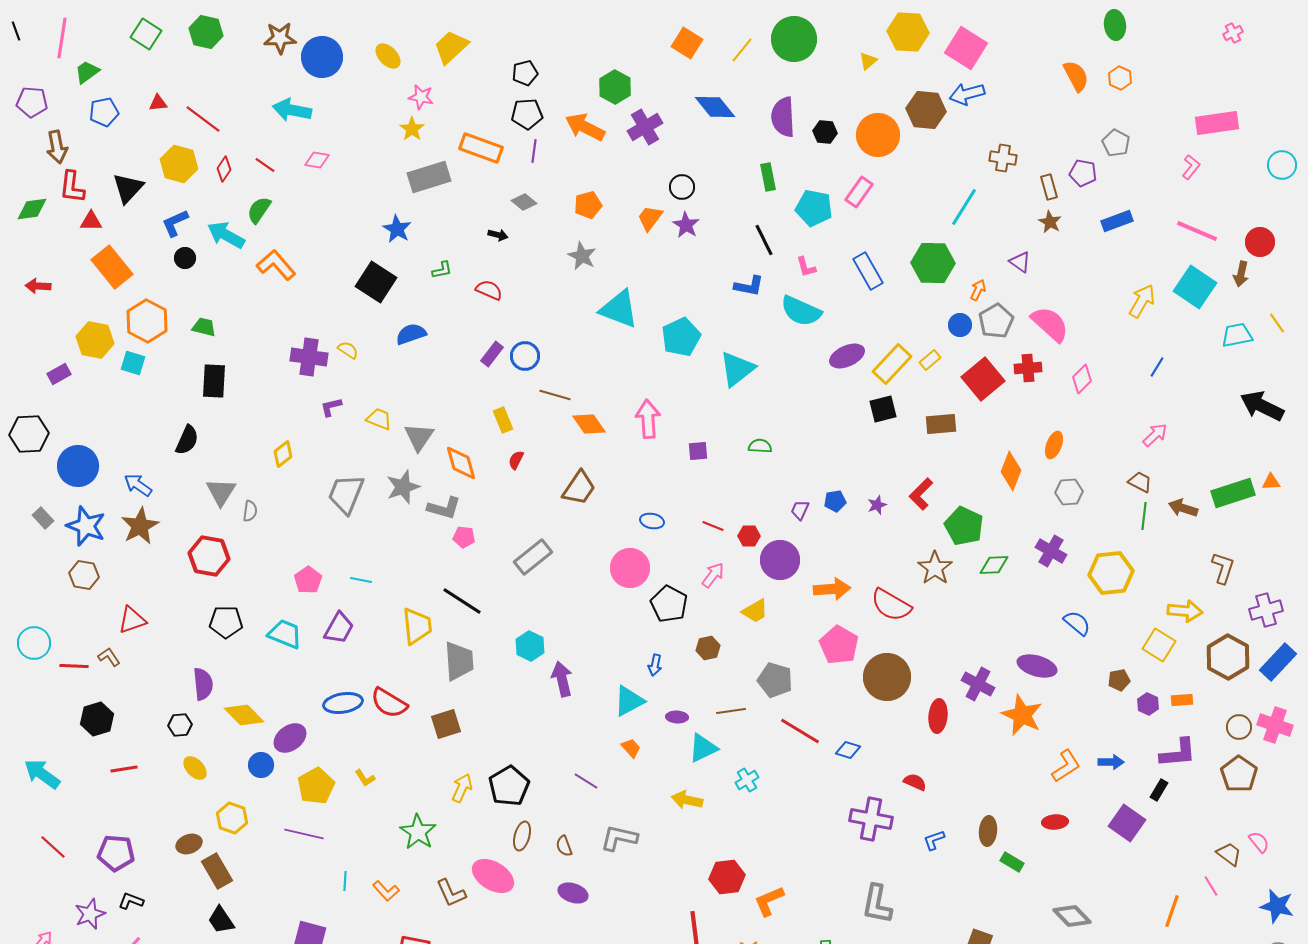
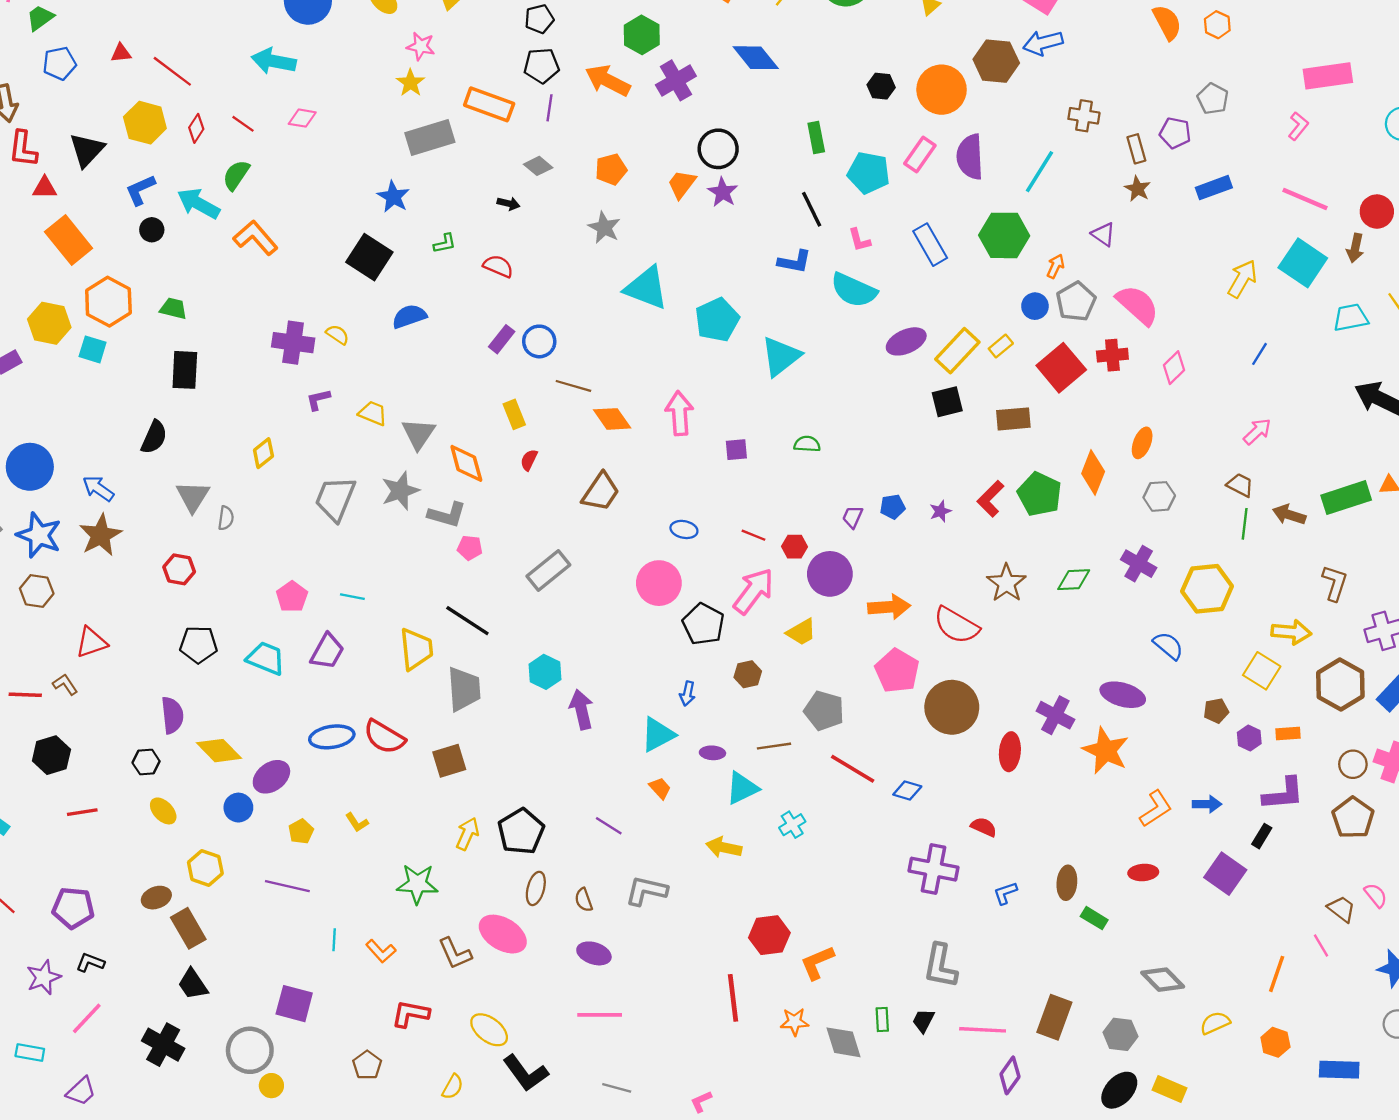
purple semicircle: (783, 117) -> (970, 157), moved
black circle: (682, 187) -> (718, 149), size x1.4
green pentagon: (964, 526) -> (1040, 494), moved
red hexagon: (209, 556) -> (179, 569), size x0.7
pink arrow: (713, 575) -> (753, 591), size x1.6
yellow pentagon: (316, 786) -> (301, 831), size x0.6
green star: (418, 832) -> (417, 884), turned -30

